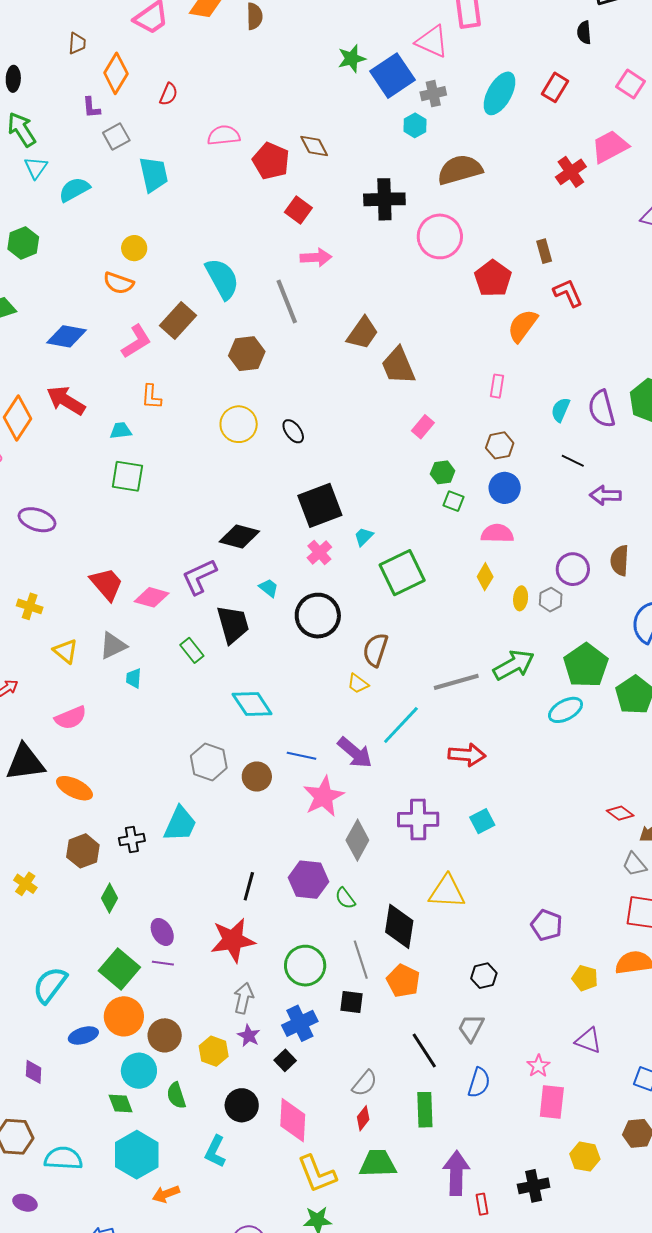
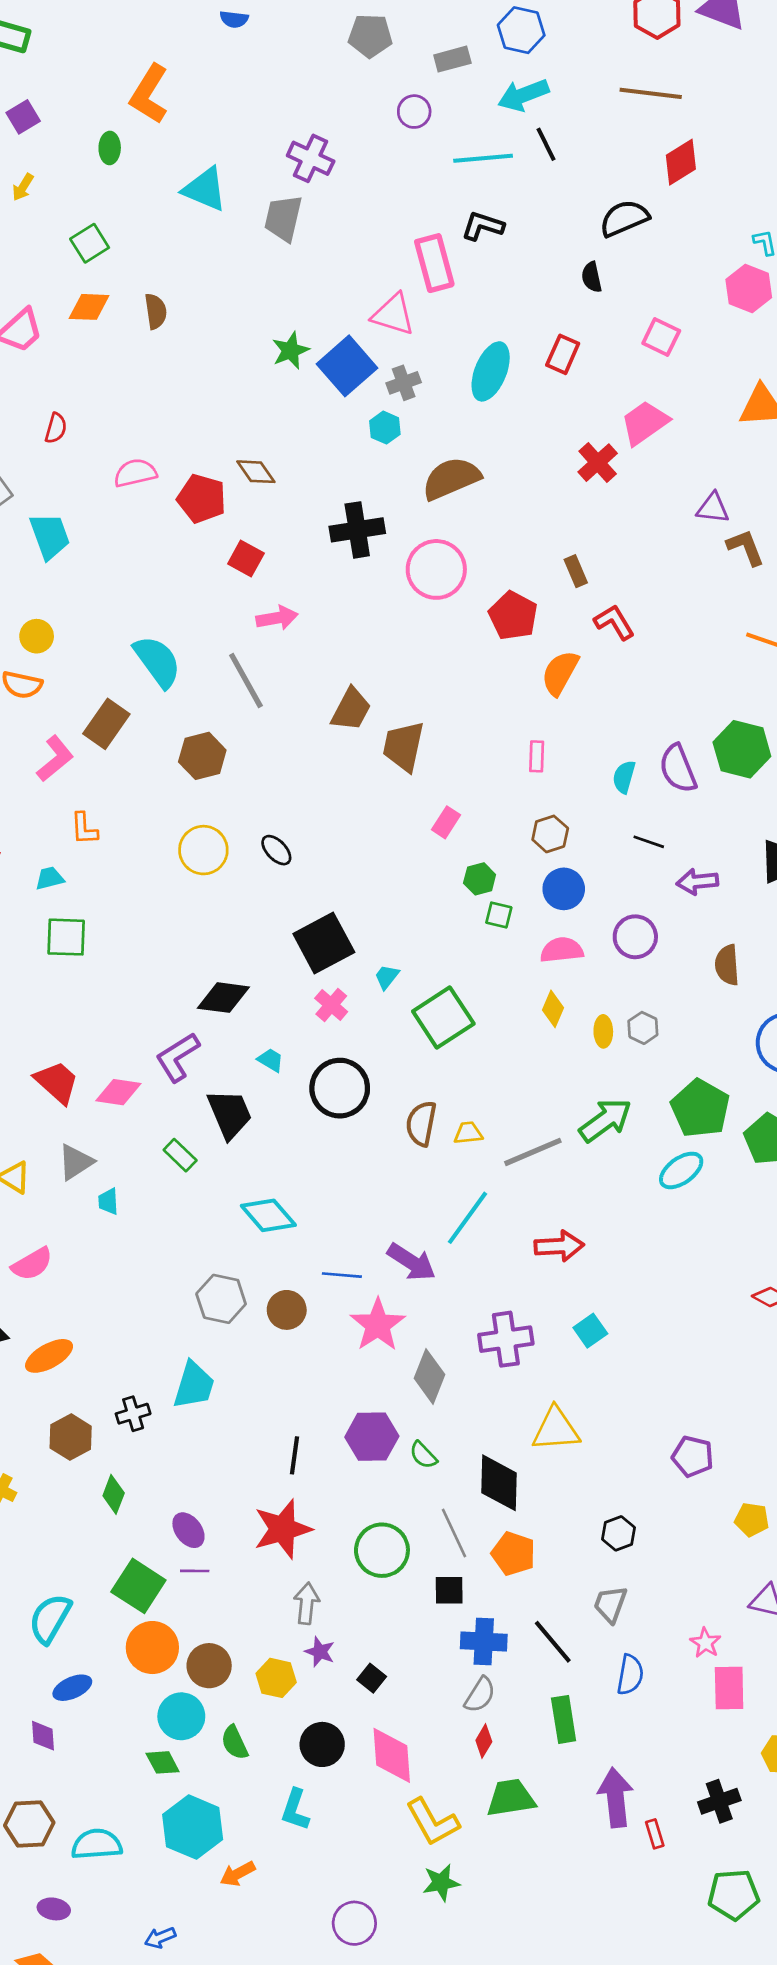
brown trapezoid: (398, 366) -> (403, 746), turned 42
purple circle: (573, 569) -> (635, 937), moved
yellow trapezoid: (358, 684) -> (468, 1133), moved, turned 145
orange ellipse: (74, 788) -> (49, 1356), turned -48
blue cross: (300, 1023) -> (484, 1642), moved, turned 36
blue ellipse: (83, 1035) -> (72, 1688), moved

